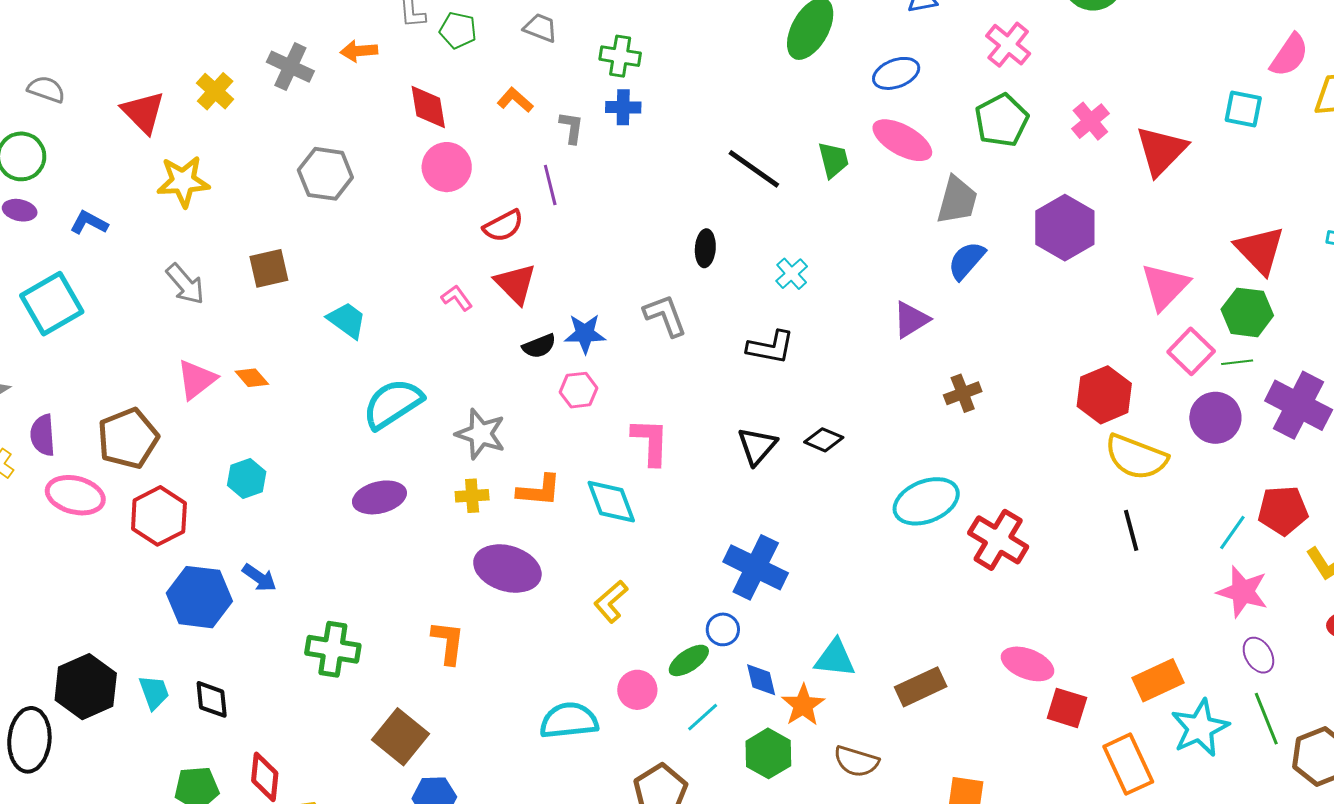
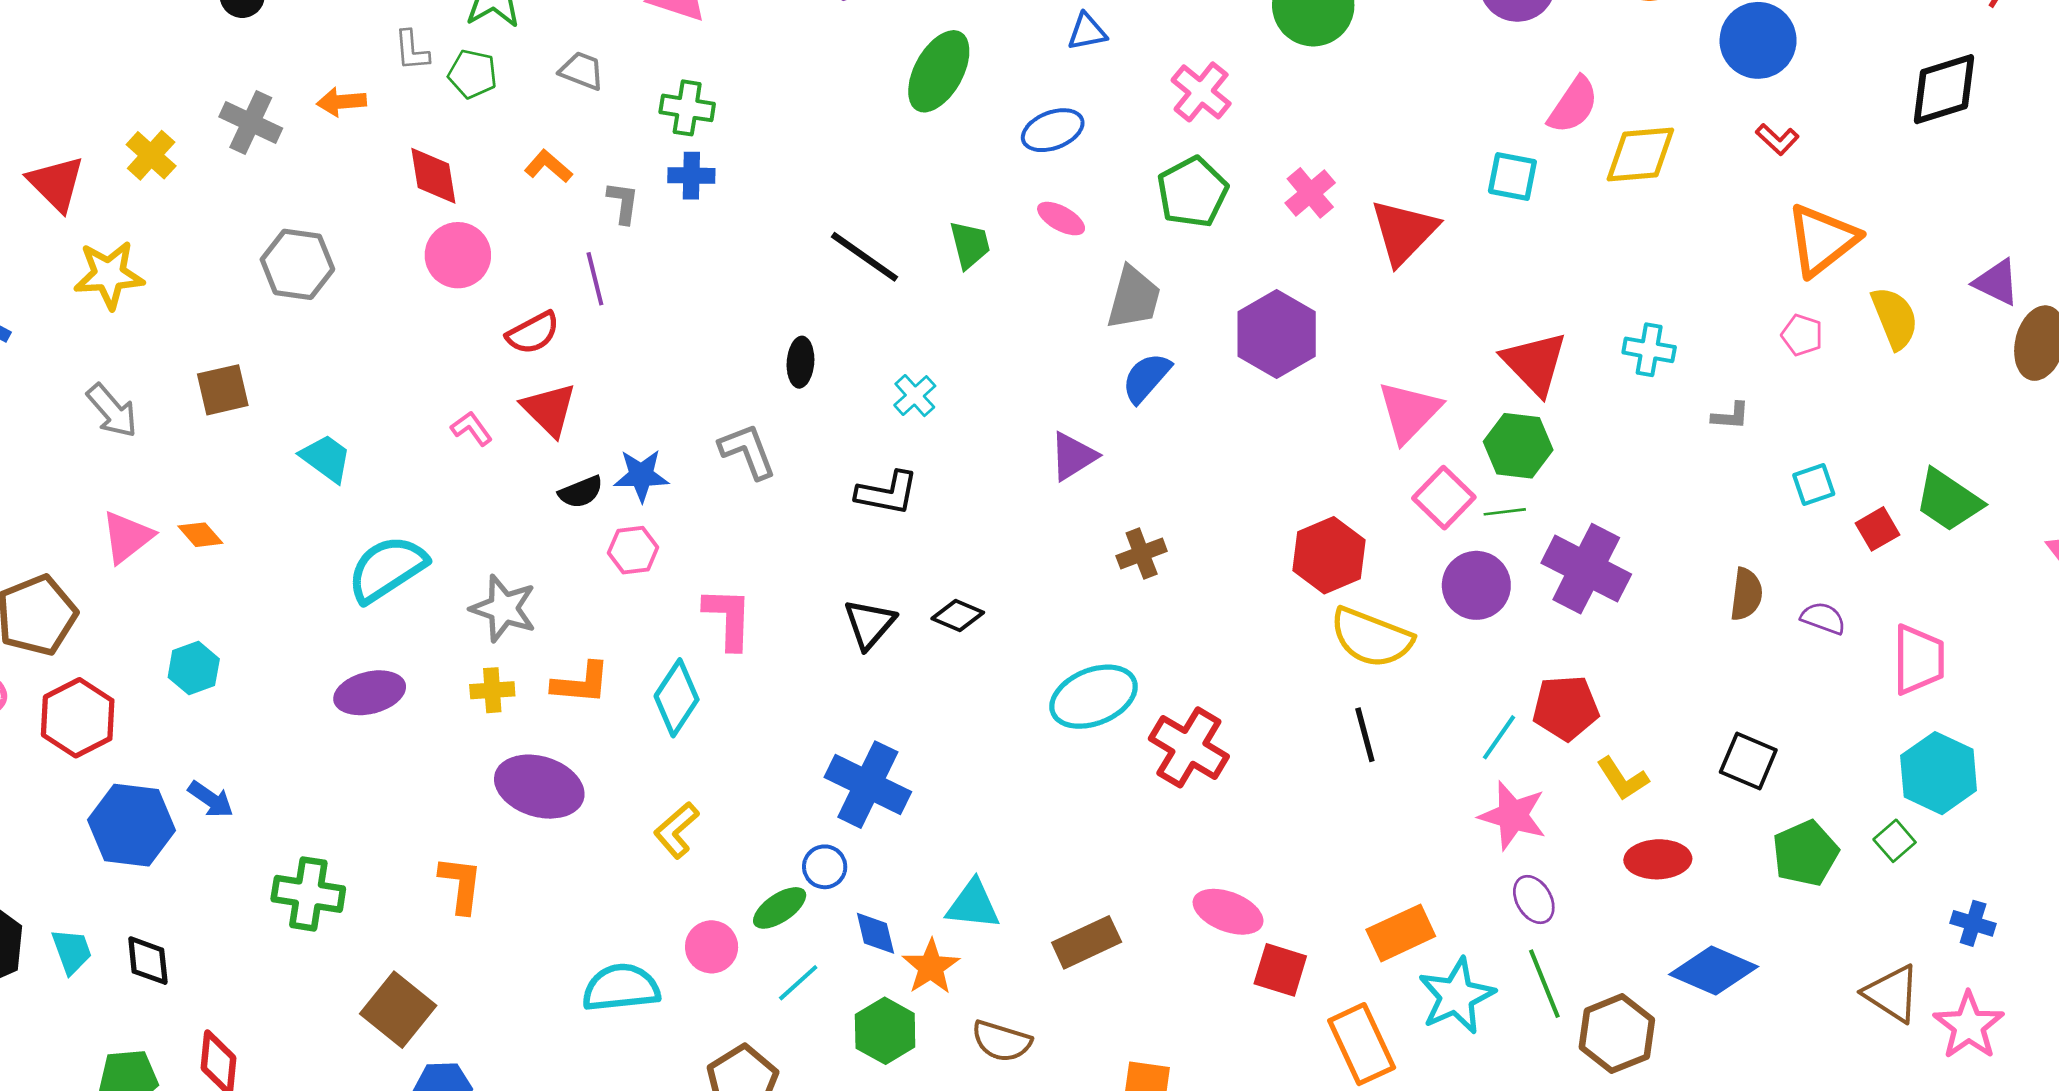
pink ellipse: (902, 140) -> (1061, 219), size x0.6
cyan diamond: (611, 502) -> (677, 698), turned 54

